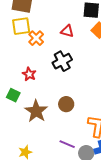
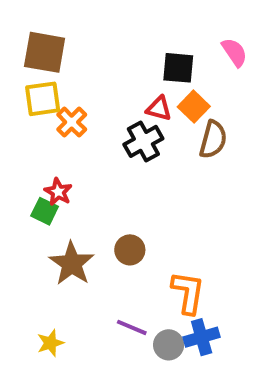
red triangle: (67, 31) -> (159, 108), moved
black cross: (62, 61) -> (143, 141), moved
green square: (13, 95) -> (45, 211), moved

